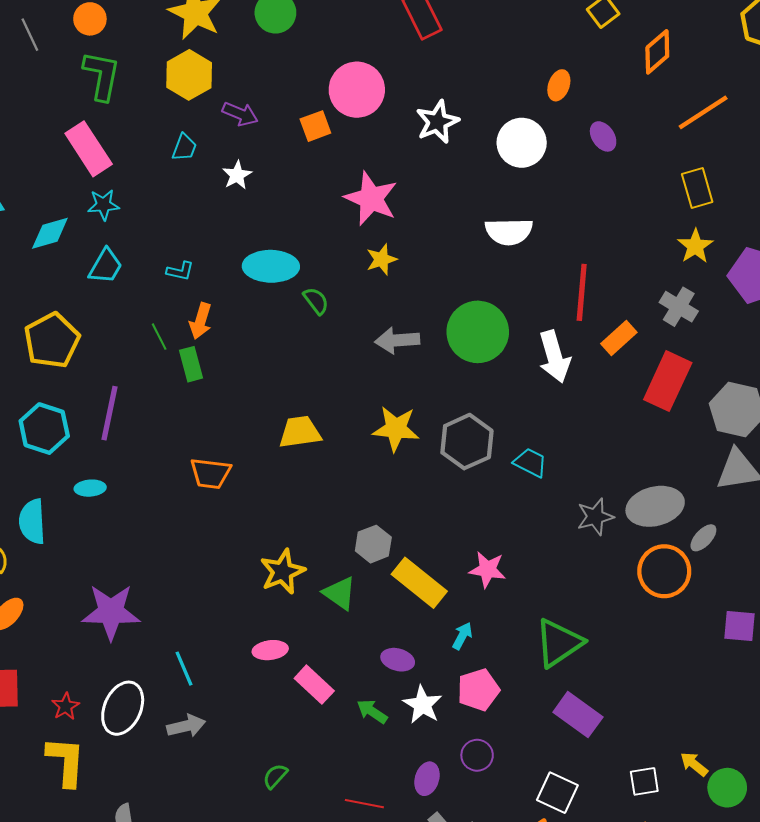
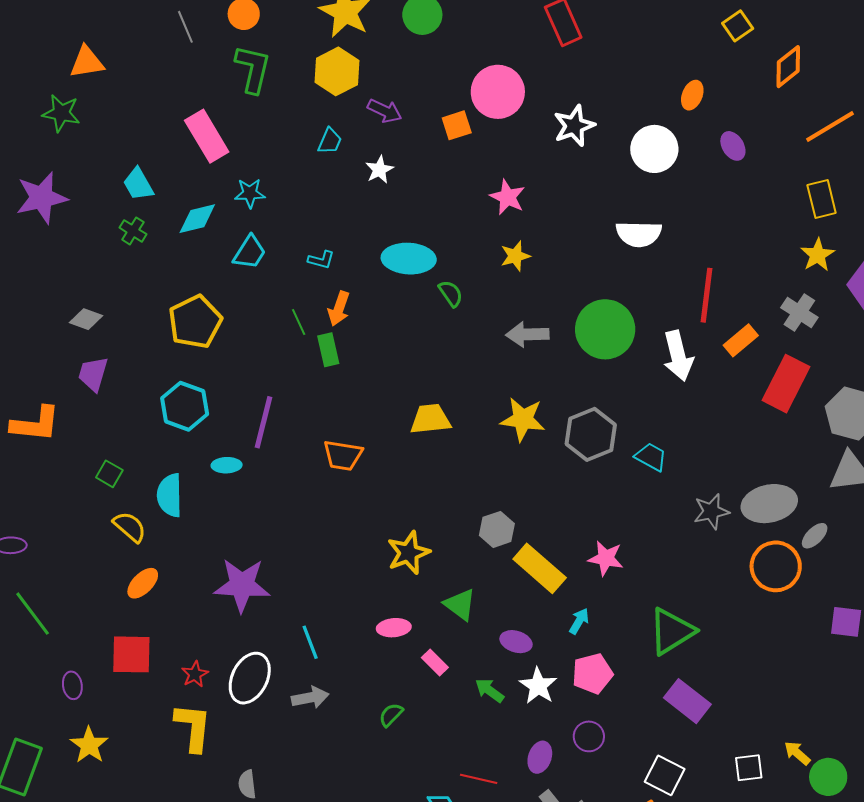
pink rectangle: (89, 149) -> (207, 136), moved
pink star: (371, 199) -> (507, 197), size x0.7
purple line: (110, 413) -> (263, 422), moved
green triangle: (340, 593) -> (460, 604), moved
pink rectangle: (314, 685) -> (435, 662), size x0.7
green semicircle: (275, 776) -> (391, 715), moved

